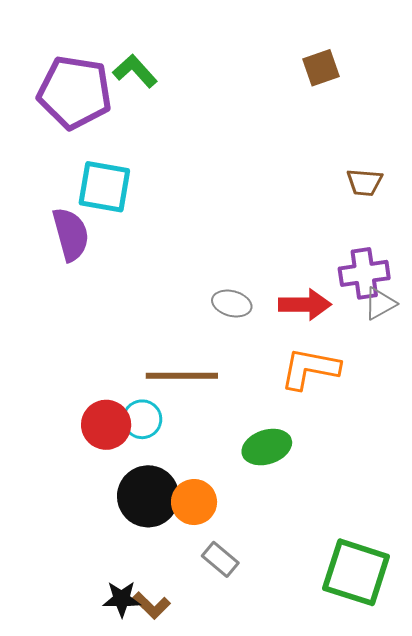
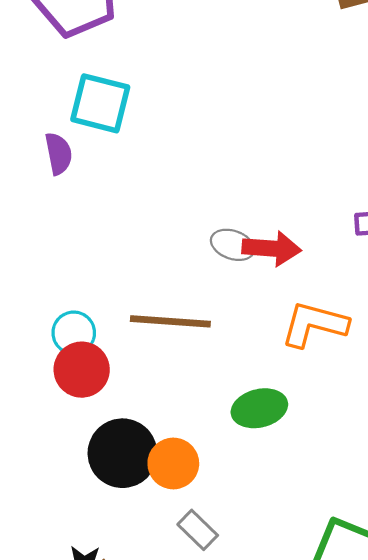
purple semicircle: (71, 234) -> (59, 154), size x0.7
red arrow: (305, 305) -> (272, 248), moved
cyan circle: (142, 419) -> (74, 333), moved

